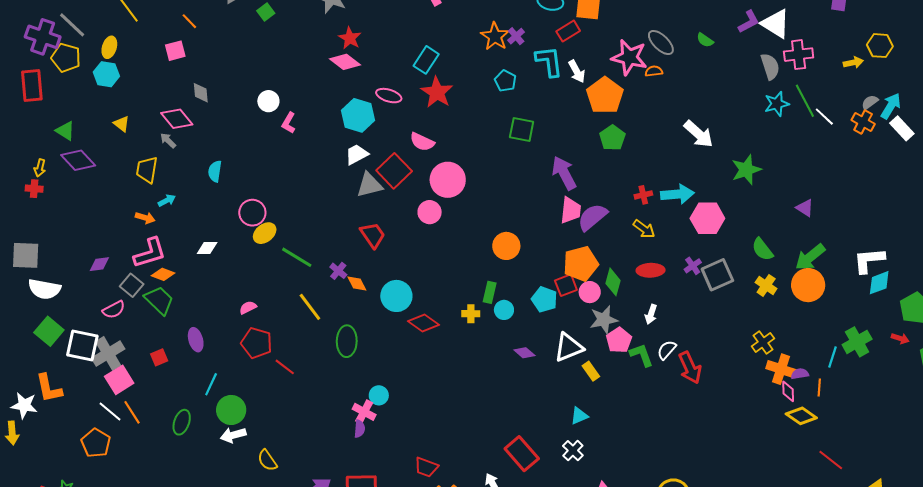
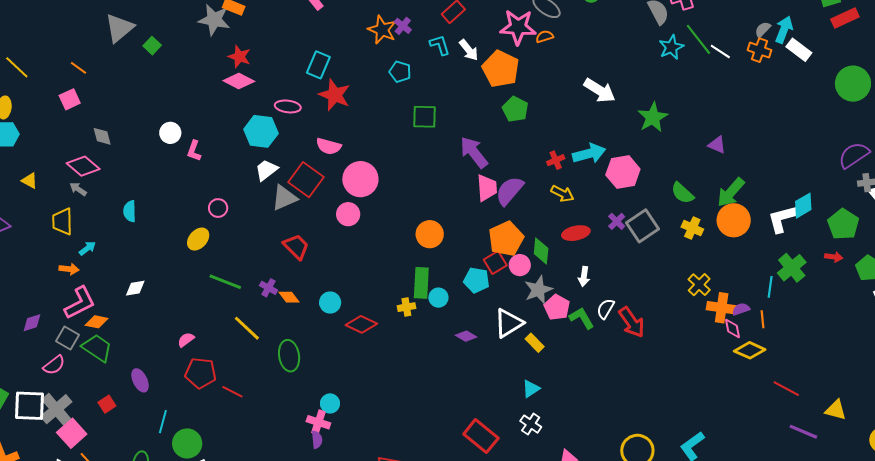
cyan L-shape: (549, 61) -> (440, 45), size x0.7
pink circle: (252, 213) -> (218, 208), moved, size x0.7
yellow ellipse: (265, 233) -> (198, 239), moved
white L-shape: (869, 260) -> (783, 218), moved
green rectangle: (490, 292) -> (421, 283), size x1.4
cyan circle: (396, 296) -> (330, 303), size x0.7

